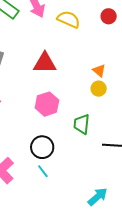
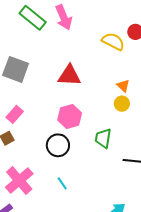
yellow semicircle: (69, 19) -> (113, 41), moved
black circle: (42, 147) -> (58, 145), moved

